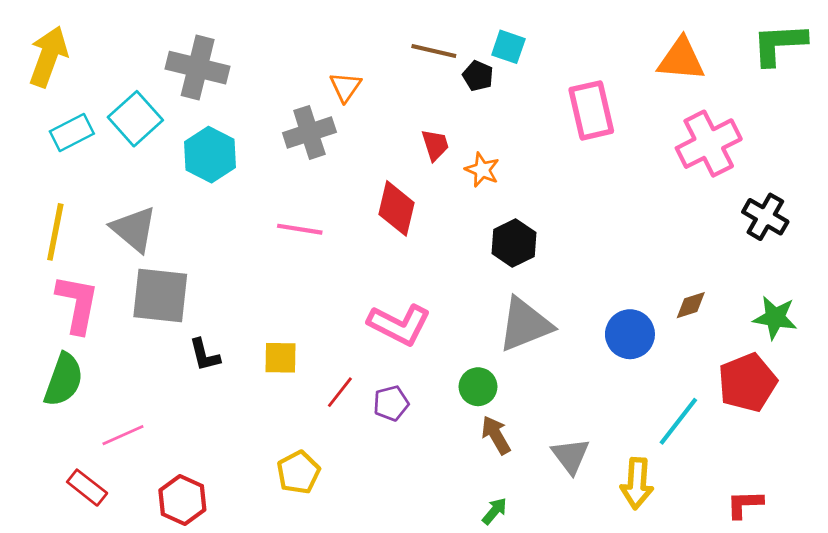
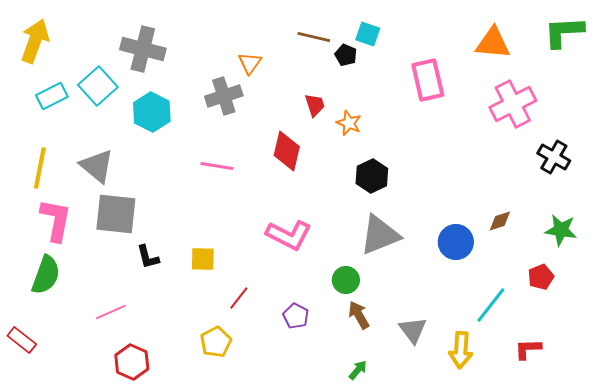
red pentagon: (747, 383) -> (541, 277), size x0.6
red line: (340, 392) -> (239, 298), moved
purple pentagon: (391, 403) -> (296, 316), moved, turned -30
pink line: (123, 435) -> (111, 312), moved
red rectangle: (87, 488) -> (22, 340), moved
red L-shape: (745, 504) -> (528, 349), moved

